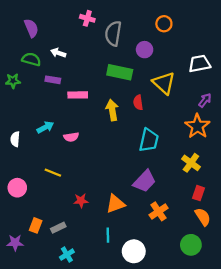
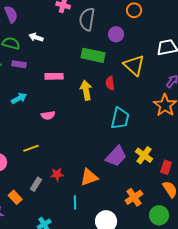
purple rectangle: (53, 80) -> (19, 64), moved
cyan arrow: (45, 127) -> (19, 98), moved
yellow cross: (191, 163) -> (144, 155), moved
yellow line: (53, 173) -> (31, 148), turned -42
orange cross: (159, 211) -> (134, 197), moved
orange rectangle: (36, 225) -> (15, 197), turned -64
gray rectangle: (58, 228) -> (36, 184), moved, turned -32
cyan line: (108, 235) -> (75, 202), moved

